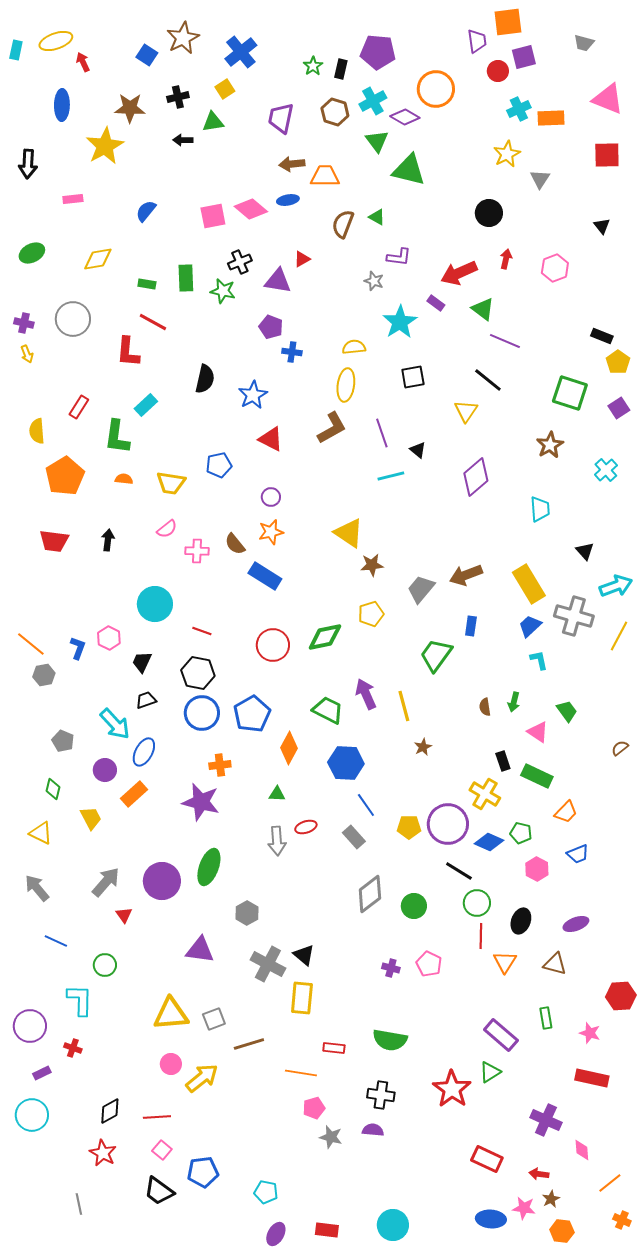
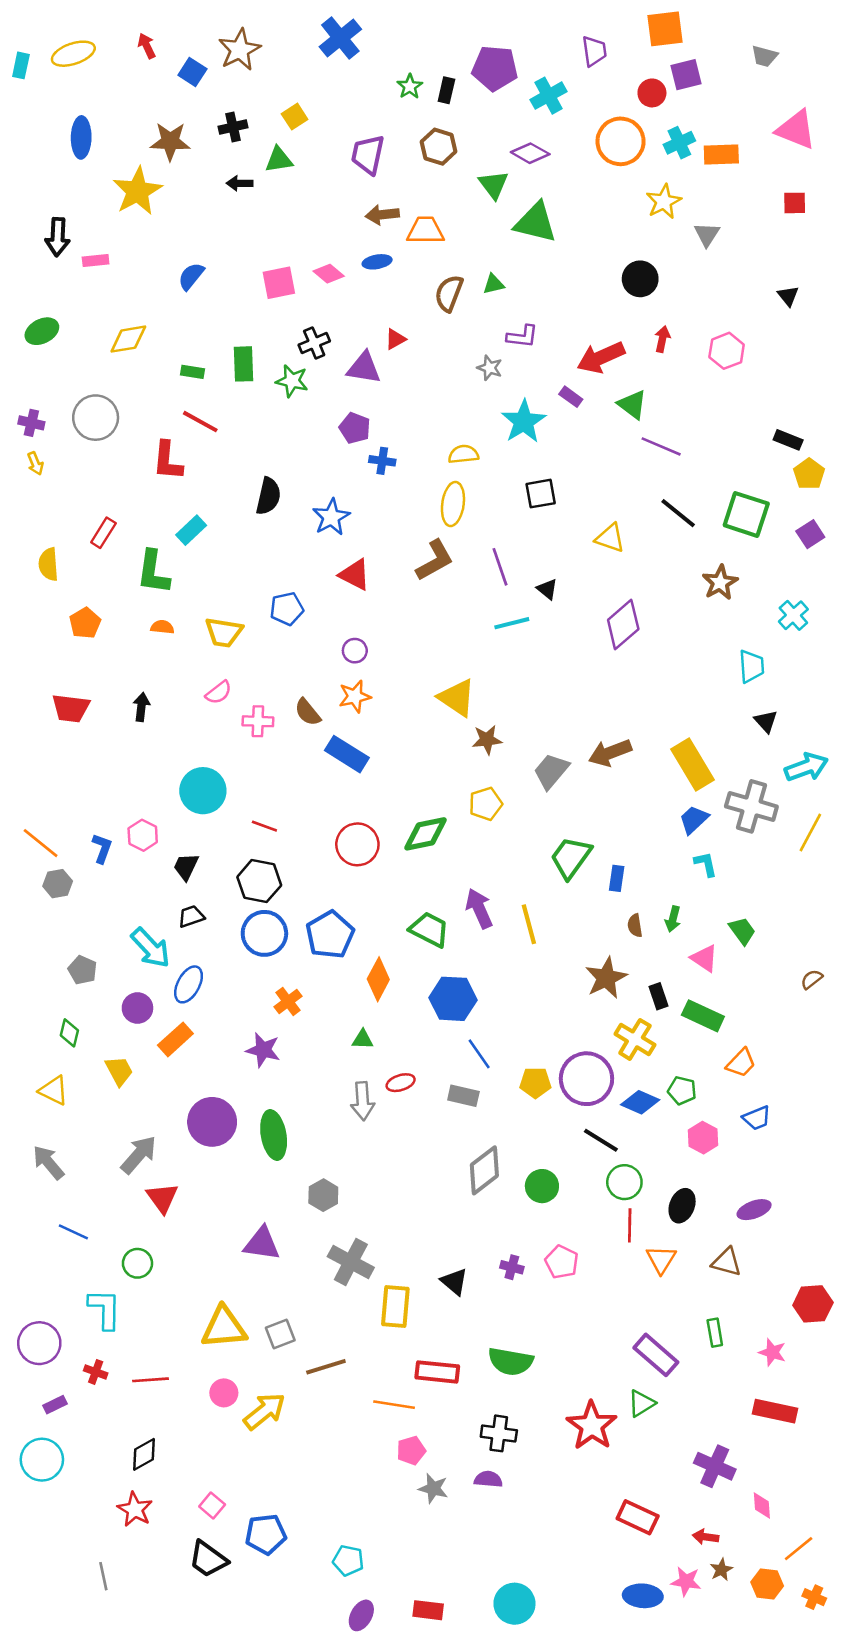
purple trapezoid: (477, 41) -> (594, 51), moved
blue cross: (241, 52) -> (340, 38), moved
red arrow: (83, 62) -> (147, 46), moved
orange circle: (436, 89) -> (621, 141), moved
cyan cross: (373, 101) -> (549, 96), moved
red square: (607, 155) -> (795, 203), size x0.7
black arrow: (28, 164) -> (58, 237), moved
pink diamond: (251, 209) -> (329, 274), size x0.7
green triangle: (377, 217) -> (494, 284), turned -42
black line: (488, 380) -> (678, 513), moved
yellow triangle: (466, 411) -> (610, 538), turned -45
orange pentagon: (65, 476) -> (85, 623), size x0.6
cyan trapezoid: (540, 509) -> (751, 666), moved
blue rectangle: (471, 626) -> (617, 878), moved
brown star: (423, 747) -> (606, 978), moved, size x1.8
orange cross: (220, 765) -> (288, 1001), turned -30
purple star: (201, 802) -> (263, 1050), size x0.7
gray rectangle: (354, 837) -> (463, 1096), turned -35
green ellipse: (209, 867) -> (274, 1135), turned -30
purple circle: (162, 881) -> (212, 1122), moved
red triangle: (124, 915) -> (162, 1198), size x1.5
black triangle: (304, 955) -> (454, 1282), moved
red rectangle: (334, 1048) -> (437, 1372), size x1.5
red line: (157, 1117) -> (151, 1380), moved
orange hexagon: (562, 1231) -> (767, 1584), moved

